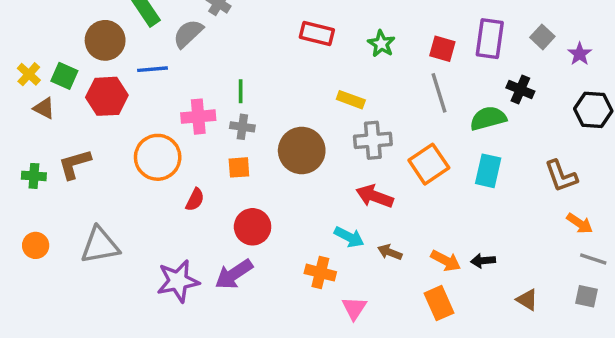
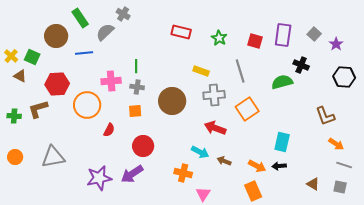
gray line: (439, 93) -> (240, 71), moved
red hexagon: (107, 96) -> (57, 84), moved
cyan rectangle: (488, 171) -> (282, 142), moved
brown triangle: (527, 300) -> (313, 184), moved

